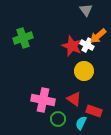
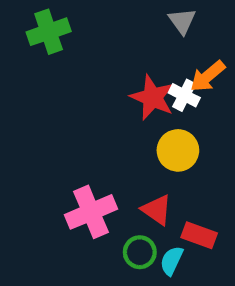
green cross: (23, 38) -> (49, 32), moved
pink cross: (43, 100) -> (91, 212), turned -35
green circle: (58, 119) -> (140, 252), moved

